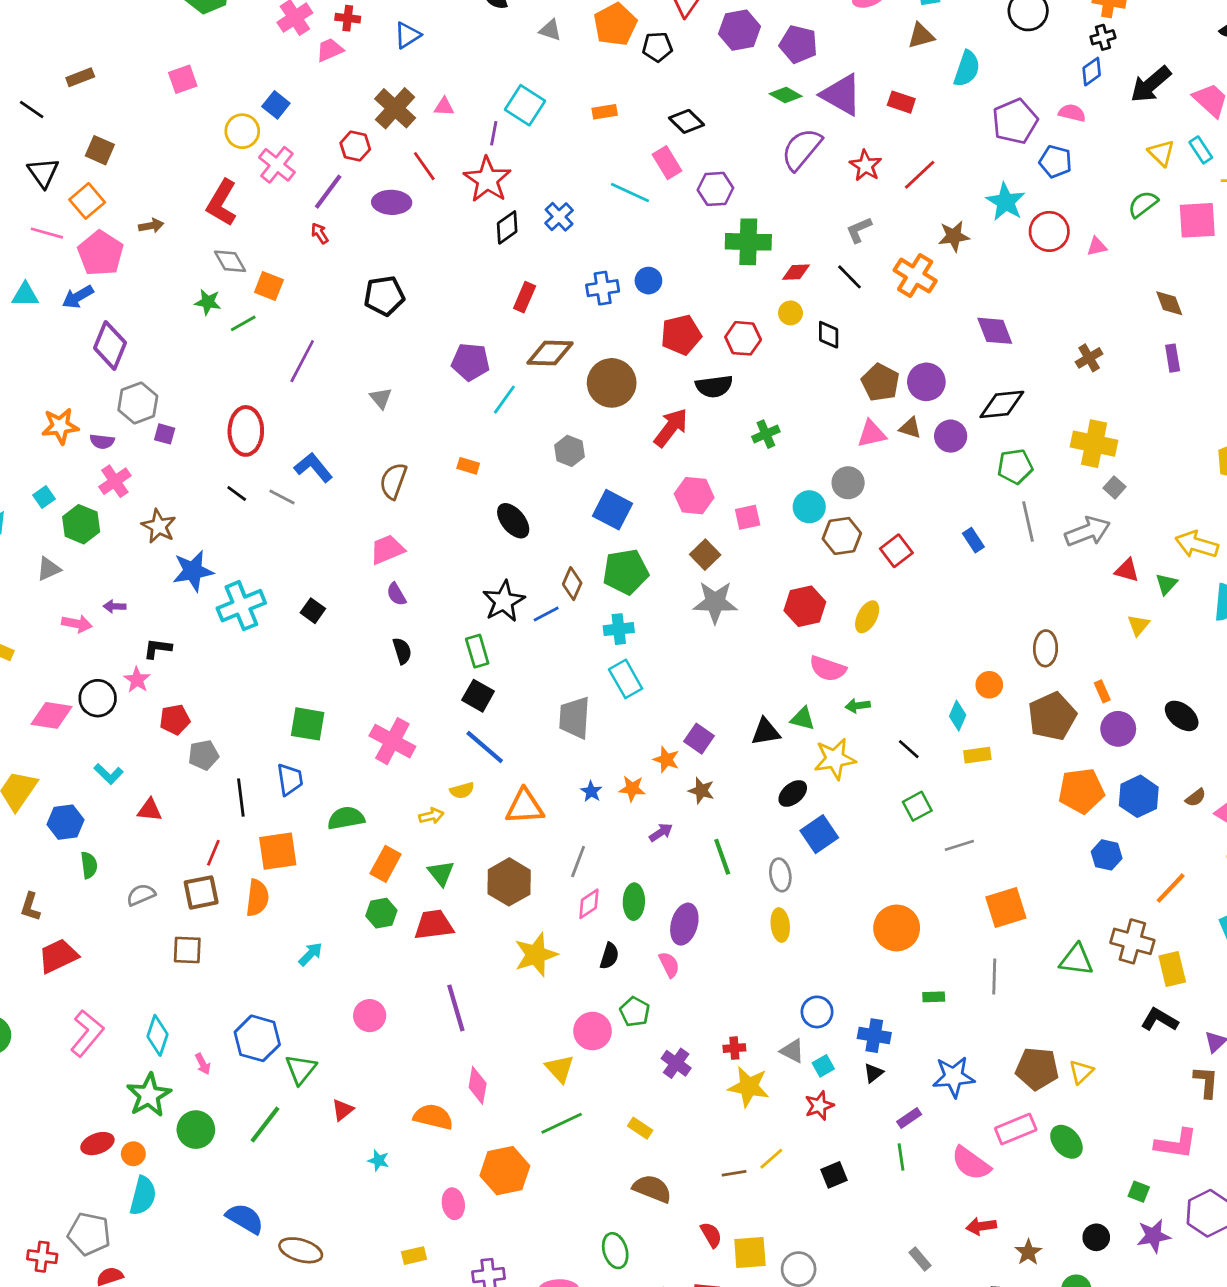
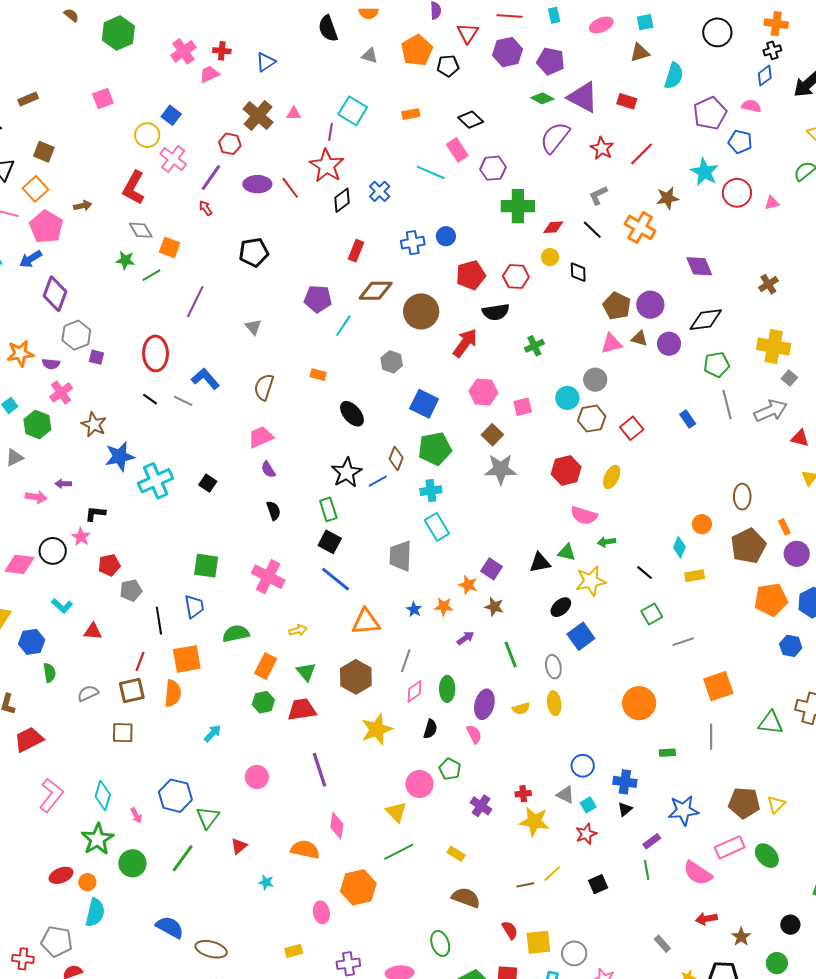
red line: (424, 166) -> (290, 188), moved
yellow semicircle: (462, 790) -> (521, 709), moved

